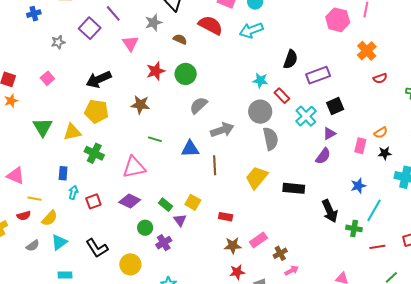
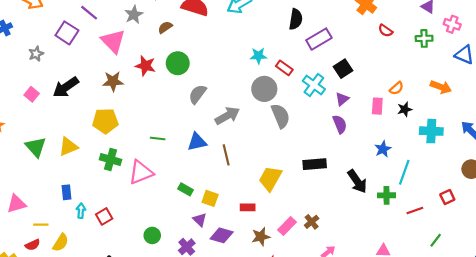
brown semicircle: (180, 39) -> (165, 27), turned -48
pink triangle: (130, 43) -> (113, 41), size x1.4
black semicircle: (291, 59) -> (296, 19), moved
red star: (156, 71) -> (145, 66), turned -30
red semicircle: (380, 78) -> (385, 31), turned 64
black arrow: (99, 79) -> (66, 87), moved
brown star: (140, 105) -> (113, 81), moved
yellow pentagon: (96, 111) -> (105, 121), moved
green cross: (94, 153) -> (110, 160), moved
purple semicircle: (323, 156) -> (340, 124), turned -48
pink triangle: (16, 176) -> (16, 204), turned -30
yellow trapezoid: (257, 178) -> (270, 178), moved
purple diamond: (130, 201) -> (222, 235), moved
green rectangle: (165, 205) -> (185, 189), moved
green circle: (145, 228) -> (152, 235), moved
brown cross: (280, 253) -> (312, 222), moved

